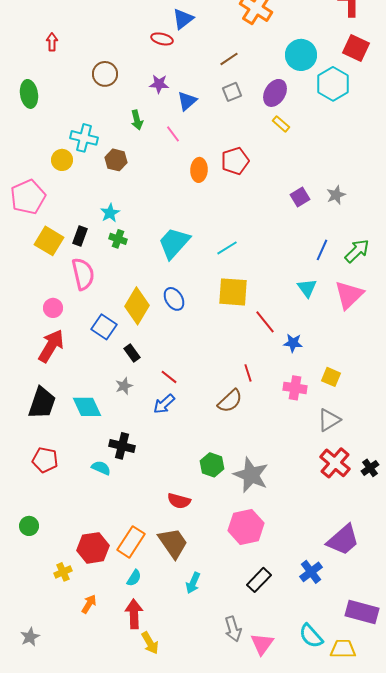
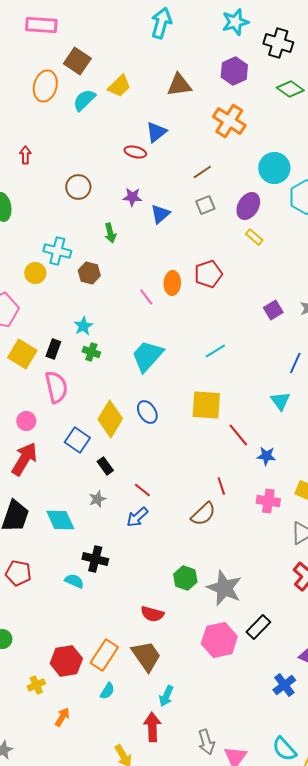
pink line: (173, 134) -> (146, 297), moved
cyan line: (227, 248) -> (215, 351), moved
black rectangle: (259, 580) -> (258, 627), moved
red arrow: (134, 614) -> (152, 727), moved

